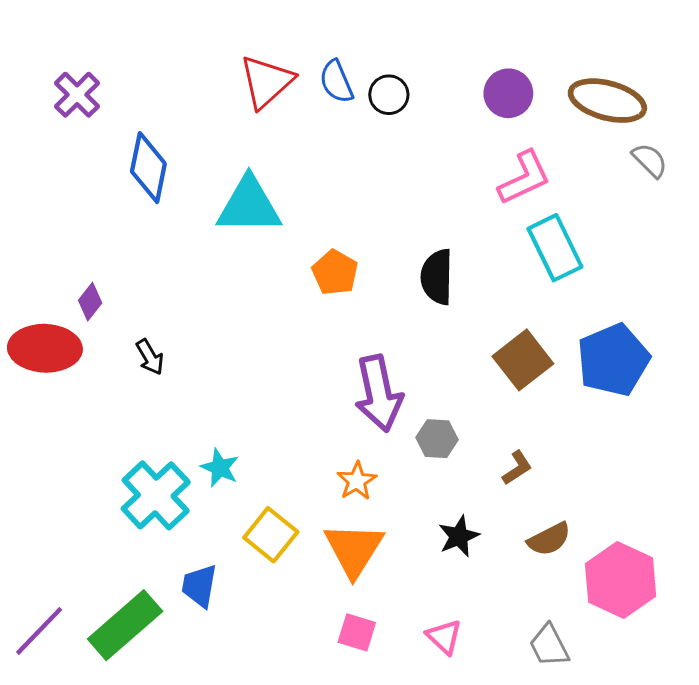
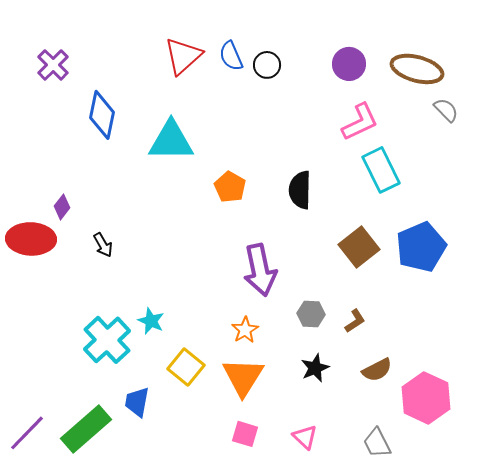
gray hexagon: (437, 439) -> (311, 314), moved

